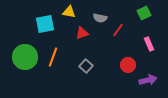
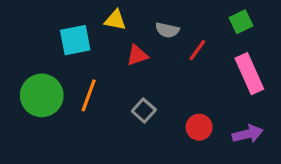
pink rectangle: (149, 44) -> (249, 74), size x1.6
red circle: (128, 65) -> (199, 127), moved

